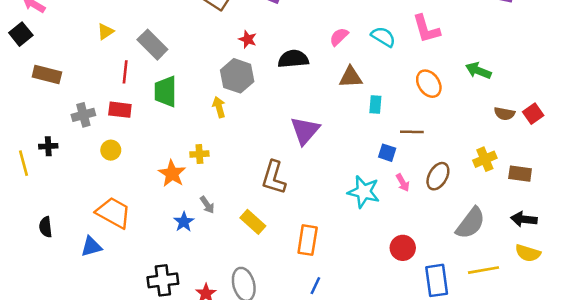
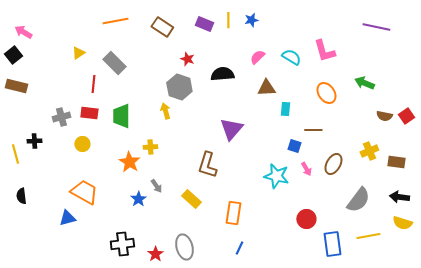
brown rectangle: (47, 75) -> (16, 86), moved
green trapezoid: (166, 91) -> (121, 116), moved
black semicircle: (46, 227) -> (21, 196), moved

